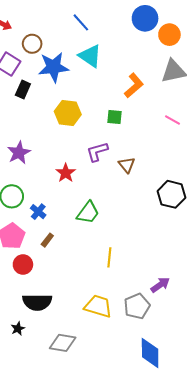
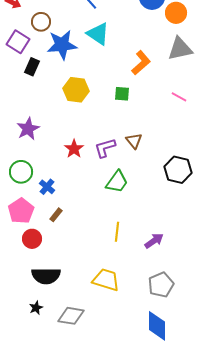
purple L-shape: (97, 152) -> (105, 148), moved
green trapezoid: (88, 213) -> (117, 182), moved
purple arrow: (160, 285) -> (154, 241), moved
gray pentagon: (137, 306) -> (161, 285), moved
black star: (18, 329) -> (36, 308), moved

